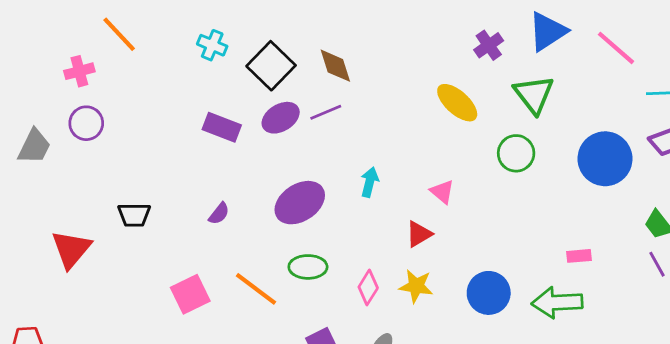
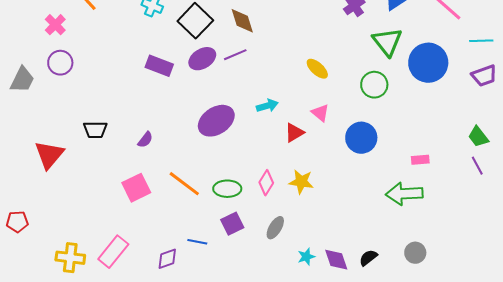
pink cross: (79, 71) -> (55, 25), turned -30
yellow ellipse: (457, 103) -> (317, 69), moved, size x0.7
blue circle: (605, 159) -> (428, 63), moved
cyan arrow: (370, 182) -> (267, 106), turned 60
purple semicircle: (219, 214) -> (145, 140), moved
red triangle: (419, 234) -> (294, 133), moved
green ellipse: (308, 267) -> (227, 189), moved
blue circle: (489, 293) -> (361, 138), moved

